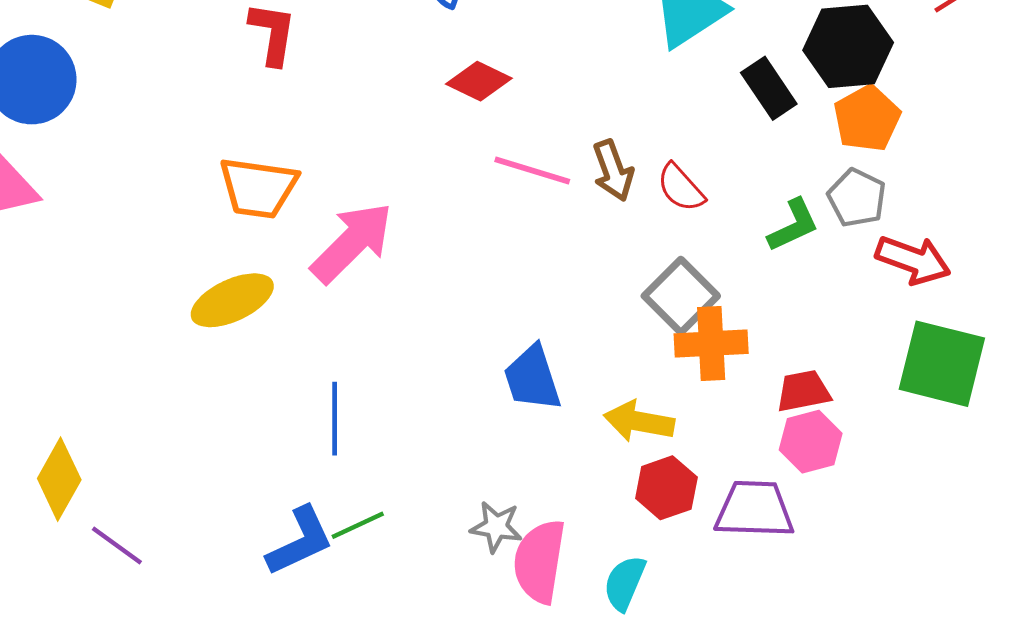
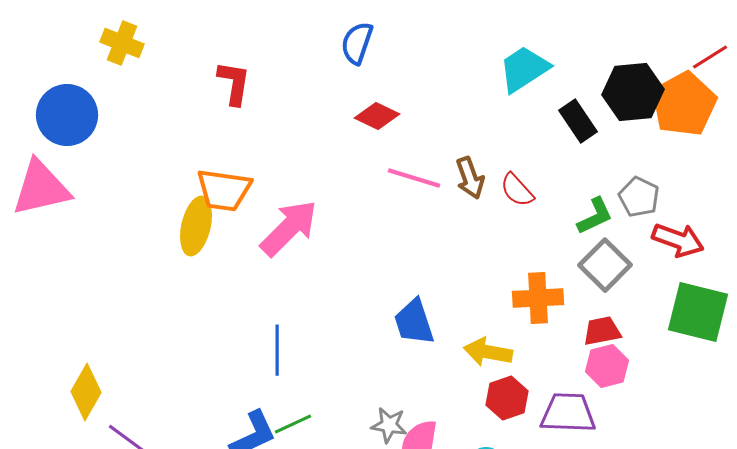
orange pentagon: (867, 119) -> (684, 104), moved, size x1.4
gray square: (681, 296) -> (605, 265), moved
yellow ellipse: (232, 300) -> (196, 226), moved, turned -52

